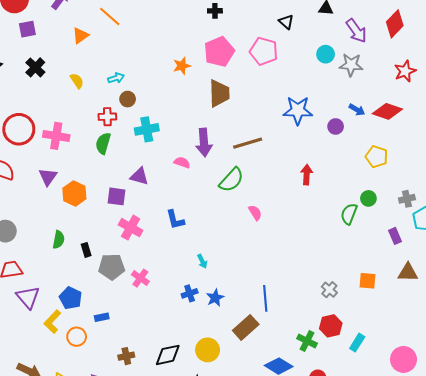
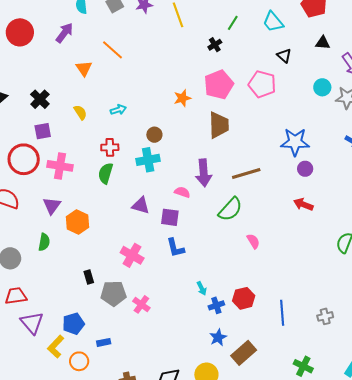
black cross: (215, 11) -> (215, 45), turned -32
purple square: (27, 29) -> (43, 131), moved
orange triangle: (80, 36) -> (84, 68), turned -30
brown circle: (128, 99) -> (154, 135), moved
purple circle: (336, 126) -> (305, 169), moved
red arrow: (307, 175) -> (303, 204), turned -72
purple square: (116, 196) -> (170, 217), moved
green semicircle: (59, 240) -> (44, 242), moved
gray cross: (329, 290) -> (325, 316), turned 35
blue cross: (190, 293) -> (216, 305), moved
blue pentagon: (71, 298) -> (73, 324), turned 30
blue star: (215, 298) -> (218, 337), moved
blue line: (265, 298) -> (282, 313), moved
red hexagon: (331, 326) -> (244, 298), moved

